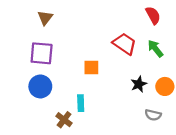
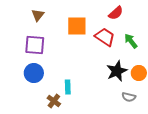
red semicircle: (153, 15) -> (116, 13), moved, turned 77
orange square: (91, 68) -> (77, 26), moved, size x1.5
black star: (139, 84) -> (117, 71), size x1.5

